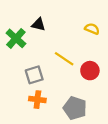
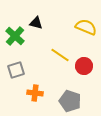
yellow semicircle: (92, 29) -> (86, 27), size x1.5
gray square: (34, 75) -> (16, 70), moved

